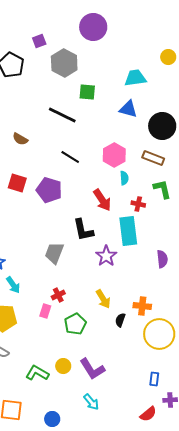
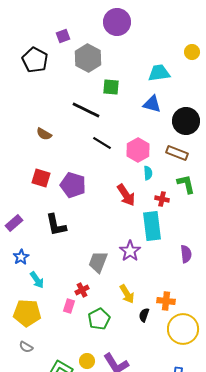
black line: (70, 157) -> (102, 143), moved
black L-shape: (83, 230) -> (56, 225), moved
gray trapezoid: (54, 253) -> (98, 262), moved

